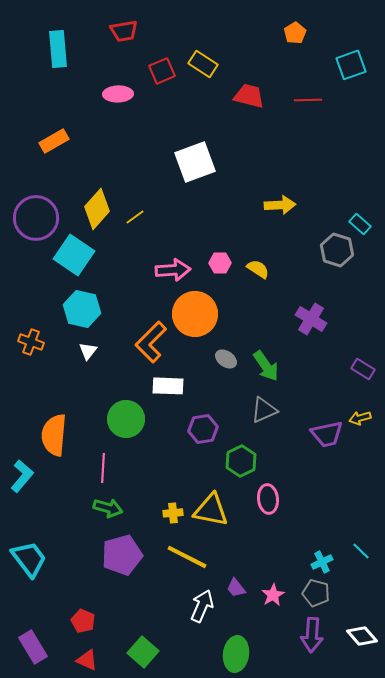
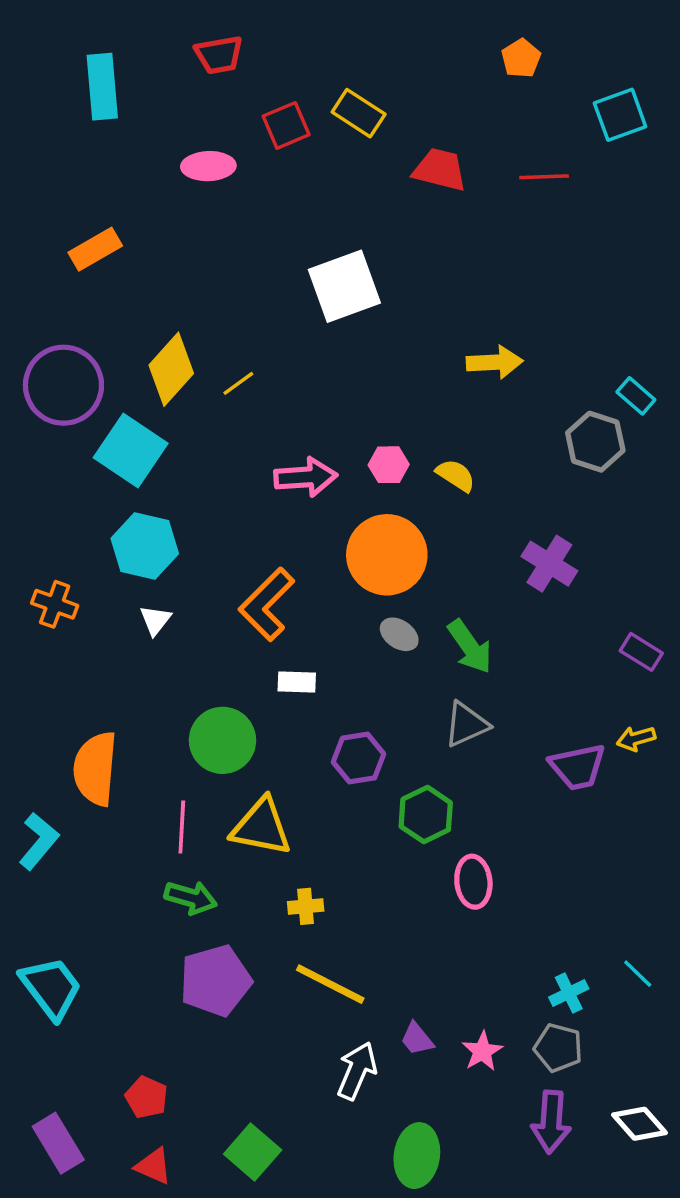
orange circle: (195, 314) -> (387, 555), moved
white rectangle: (168, 386) -> (297, 682), size x0.7
yellow triangle: (211, 510) -> (261, 827), moved

